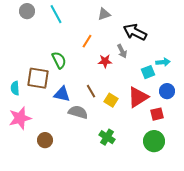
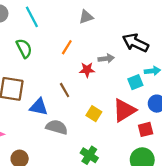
black arrow: (135, 32) -> (135, 43), moved
gray arrow: (122, 51) -> (106, 59), turned -72
green semicircle: (59, 60) -> (24, 48), moved
brown line: (91, 91) -> (65, 90), moved

